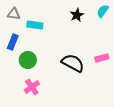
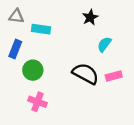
cyan semicircle: (103, 11) -> (104, 44), moved
pink rectangle: (102, 58) -> (114, 76), moved
pink cross: (32, 87) -> (37, 102), turned -35

